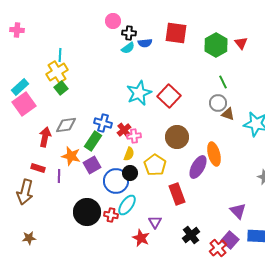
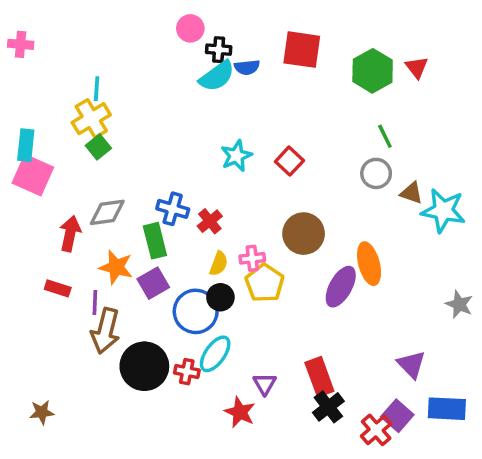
cyan semicircle: (128, 48) -> (217, 76), size x1.5
cyan rectangle: (20, 87) -> (26, 145), turned -42
cyan star: (139, 93) -> (236, 156), size x0.7
red square: (169, 96) -> (289, 161), size x0.7
pink square: (24, 104) -> (33, 175), turned -30
brown triangle: (228, 114) -> (411, 193), moved
pink cross: (134, 136) -> (252, 258), moved
green rectangle: (93, 141) -> (155, 241), turned -48
brown arrow: (25, 192) -> (105, 331), moved
red rectangle: (177, 194) -> (319, 377), moved

